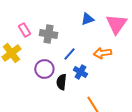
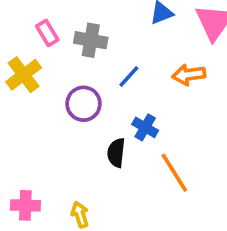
blue cross: (80, 72) -> (145, 127), moved
black semicircle: (61, 82) -> (116, 153), moved

